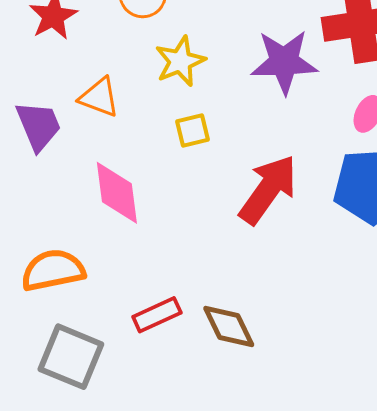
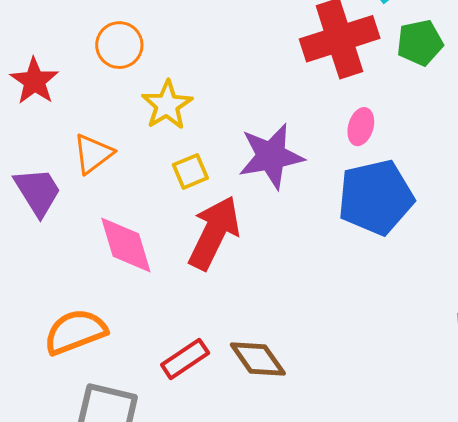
purple star: (284, 62) -> (271, 156), moved
orange triangle: (99, 97) -> (93, 154), turned -48
red arrow: (268, 189) -> (214, 233), moved

